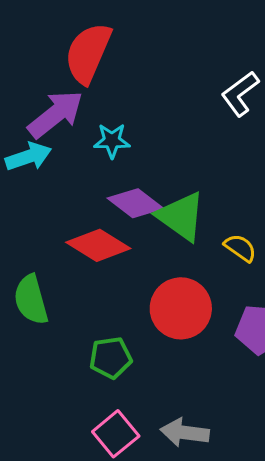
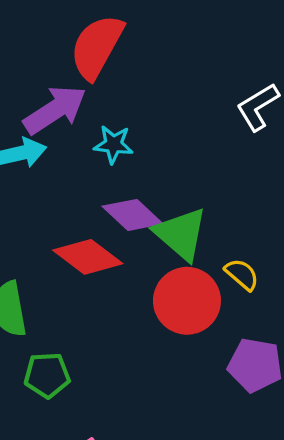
red circle: (181, 308) -> (187, 301), moved
green pentagon: (111, 358) -> (47, 375), moved

